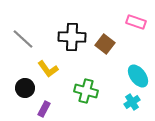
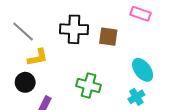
brown square: (105, 44) -> (108, 37), turned -30
yellow L-shape: (48, 69) -> (38, 57), moved, turned -65

